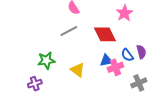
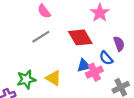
purple semicircle: (141, 52) -> (119, 44), moved
green star: (46, 60) -> (26, 79), moved

